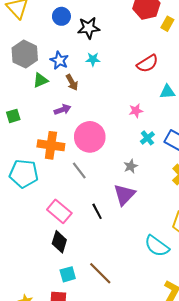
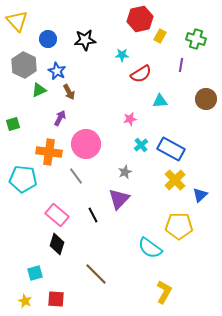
blue circle: (61, 16) -> (48, 39), moved
cyan star: (93, 59) -> (122, 55), moved
purple arrow: (62, 110) -> (60, 118), turned -42
cyan square: (68, 274) -> (35, 273), moved

